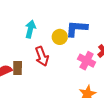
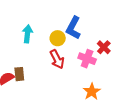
blue L-shape: (77, 29) -> (73, 28), turned -60
red arrow: (42, 56) -> (57, 59), moved

